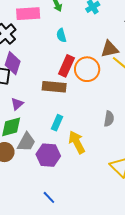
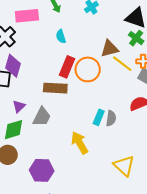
cyan rectangle: (57, 123) -> (99, 117), moved
gray trapezoid: (26, 142) -> (42, 117), moved
purple hexagon: (48, 155) -> (42, 170), moved

